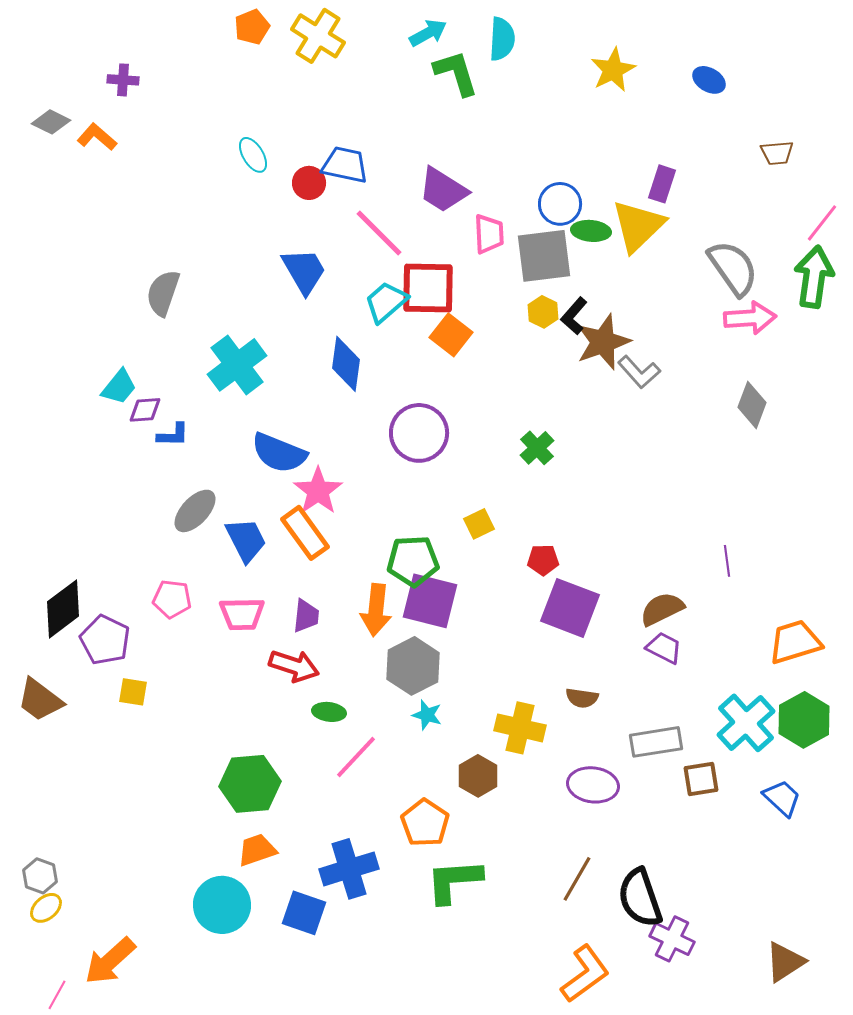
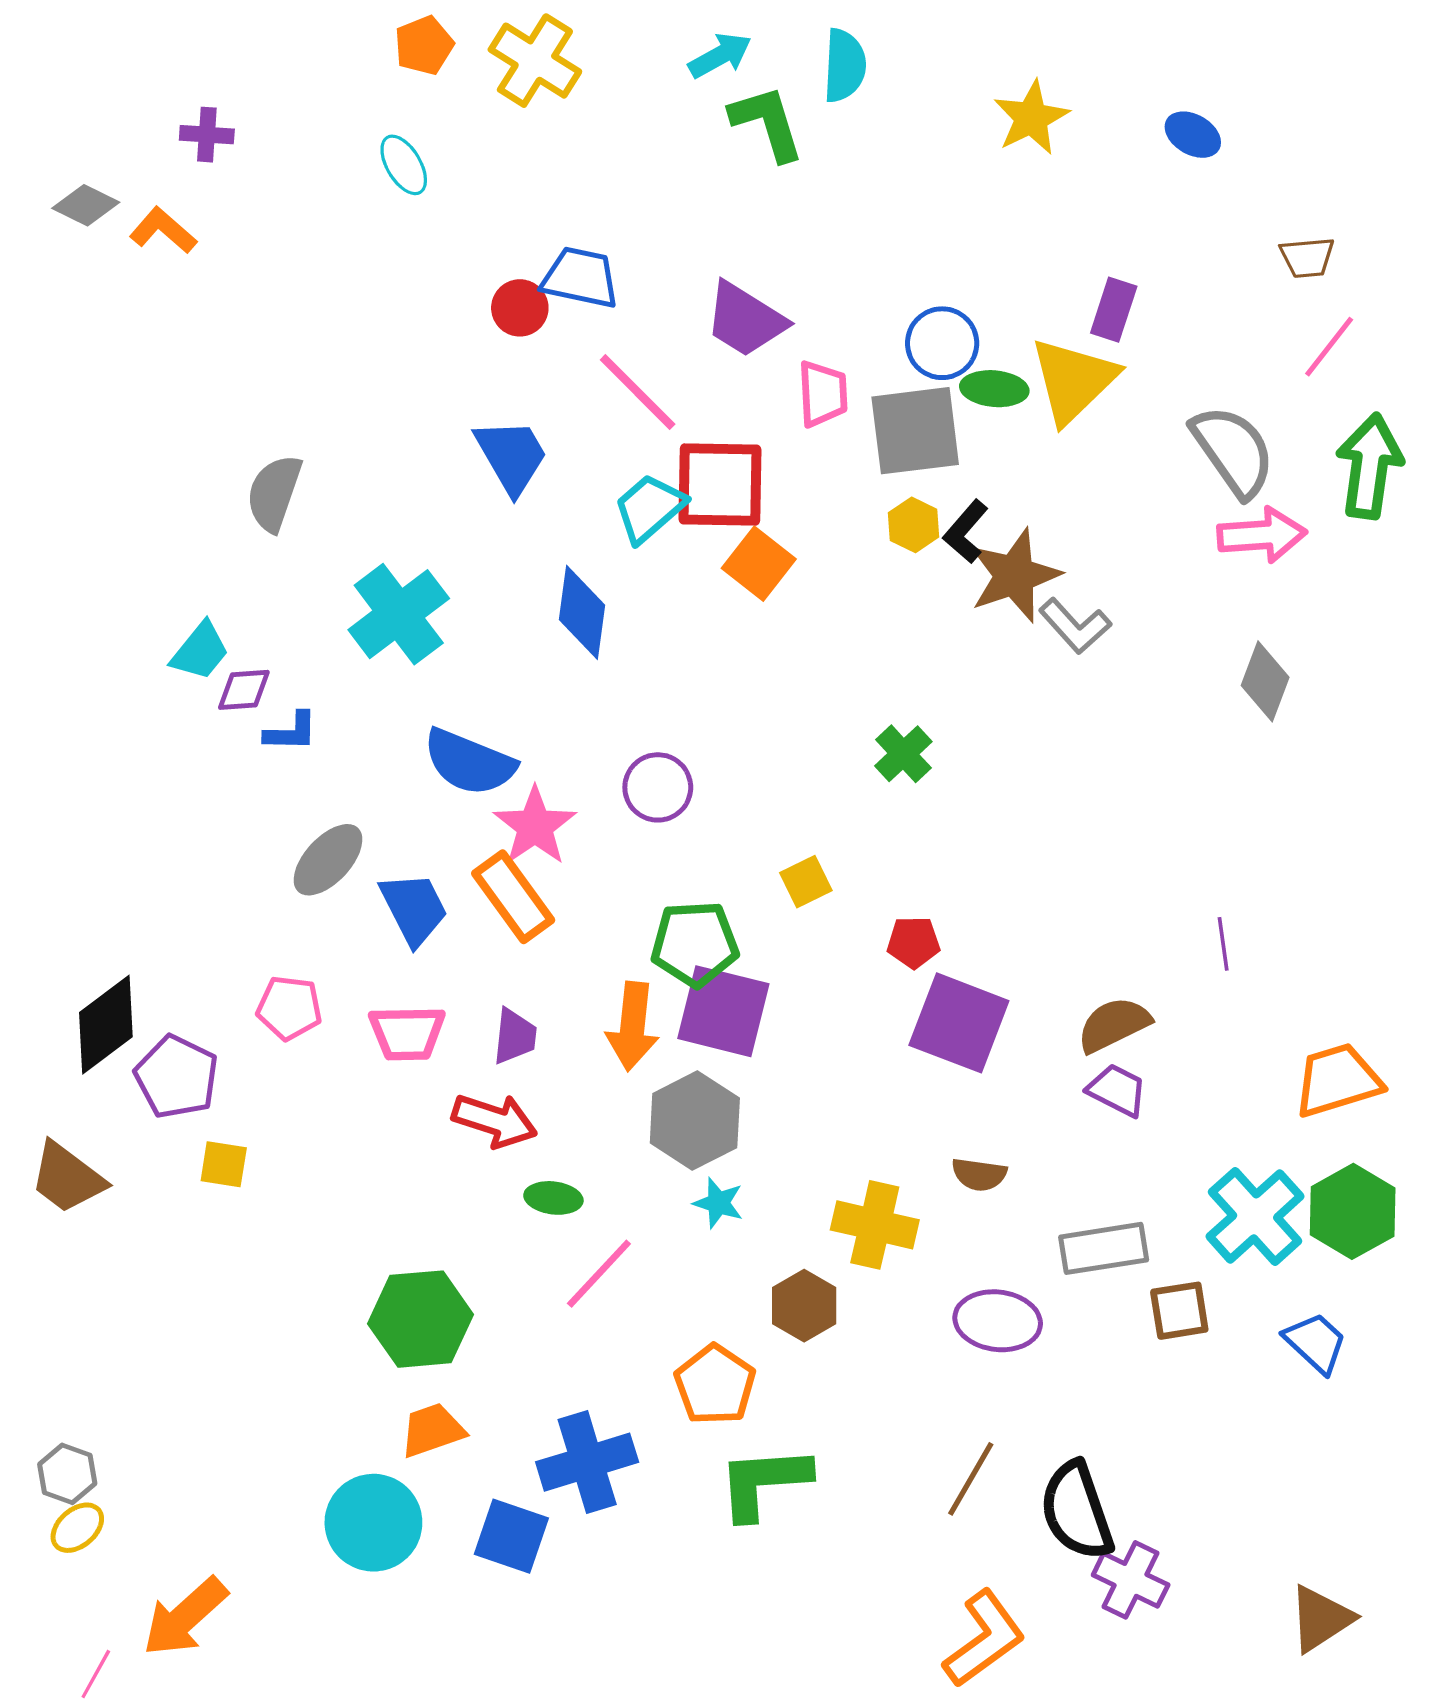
cyan ellipse: (253, 155) -> (404, 165), moved
pink line: (822, 223) -> (1329, 347), moved
purple circle: (419, 433) -> (658, 787), moved, size x0.7

